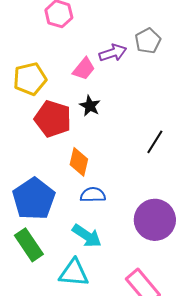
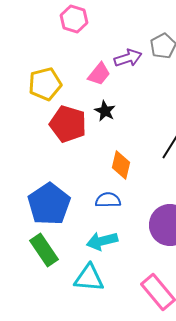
orange diamond: (79, 162) -> (121, 165), moved
cyan arrow: (87, 236) -> (102, 241), turned 132

